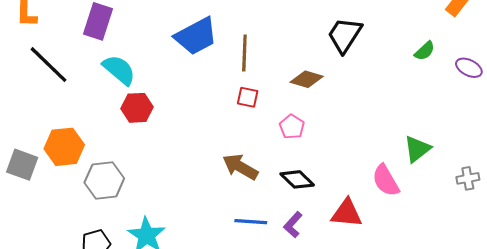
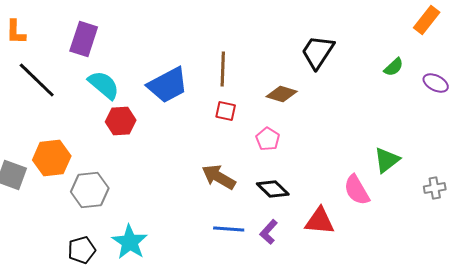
blue trapezoid: (196, 36) -> (168, 85), moved

